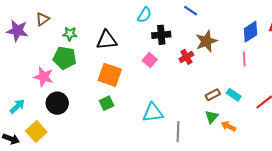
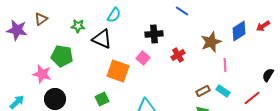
cyan semicircle: (144, 15) -> (114, 15), moved
green star: (70, 34) -> (78, 26), moved
black triangle: (107, 40) -> (102, 39), turned 30
brown star: (206, 41) -> (211, 42), moved
pink line: (244, 59) -> (225, 65), moved
orange square: (110, 75) -> (118, 71), moved

